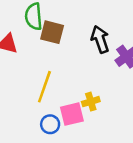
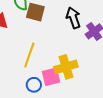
yellow cross: (91, 102) -> (66, 67), size x1.6

